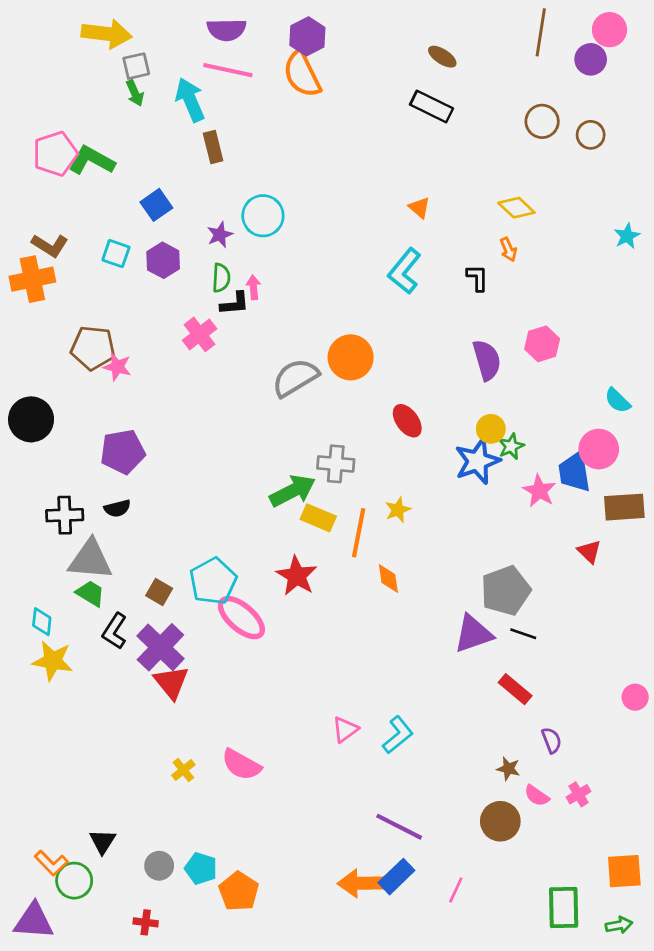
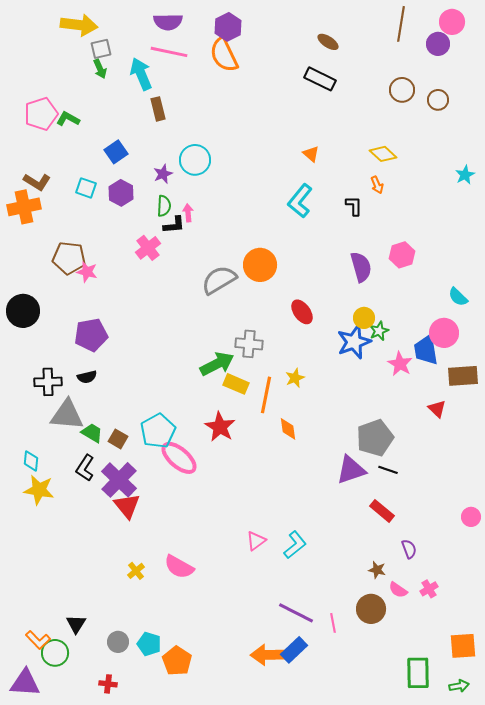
green L-shape: (92, 160) -> (68, 119), size x0.7
green trapezoid: (90, 593) -> (92, 433), moved
pink line: (456, 890) -> (333, 623), moved, turned -36

